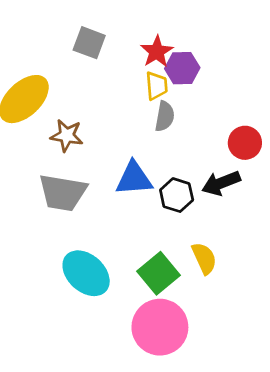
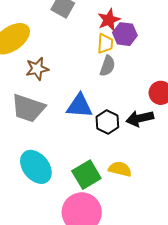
brown star: (67, 135) -> (37, 69), turned -30
yellow semicircle: (204, 258) -> (120, 169), turned -60

